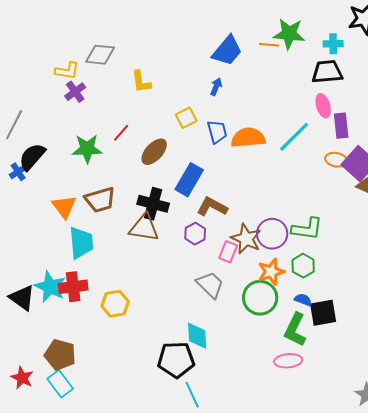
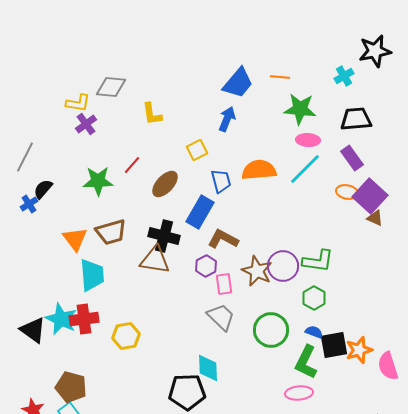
green star: (289, 34) -> (300, 109), moved
cyan cross: (333, 44) -> (344, 76), turned -30
black trapezoid: (327, 72) -> (356, 119), moved
blue arrow: (216, 87) -> (227, 119), size x1.4
pink ellipse: (323, 106) -> (308, 140), moved, turned -70
purple rectangle: (341, 126) -> (352, 158), turned -30
blue trapezoid: (217, 132) -> (221, 181), moved
black semicircle: (32, 157) -> (43, 189), size x0.7
pink rectangle: (228, 252) -> (224, 284), moved, turned -30
orange star: (271, 272) -> (359, 350), moved

